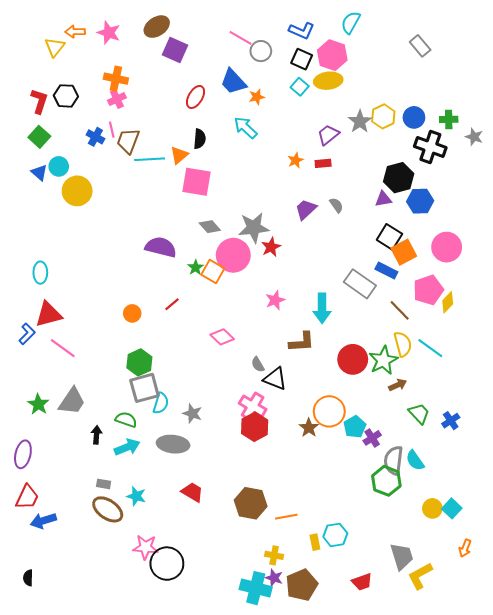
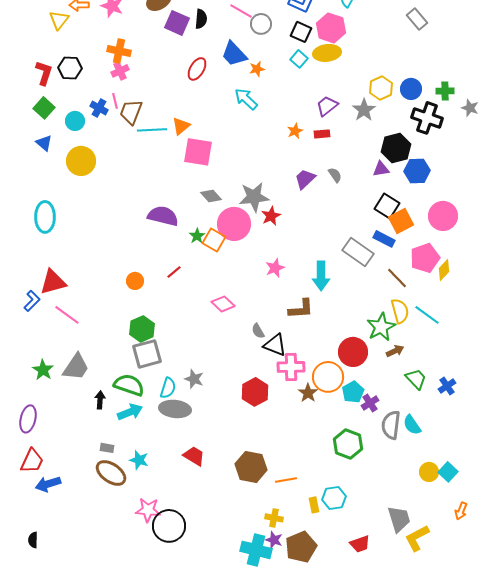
gray star: (360, 121) -> (364, 110), moved
black semicircle: (200, 139) -> (201, 19), moved
cyan circle: (59, 166) -> (75, 121), moved
cyan ellipse: (40, 273) -> (45, 217), moved, size x1.4
red circle: (353, 359) -> (353, 352), moved
cyan semicircle: (161, 403) -> (168, 388), moved
pink cross: (253, 406) -> (291, 367), moved, turned -32
green semicircle: (126, 420) -> (129, 385), size x1.4
green hexagon: (386, 481) -> (348, 444), moved

